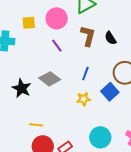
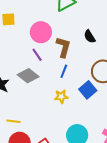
pink circle: (57, 18) -> (41, 32), moved
brown L-shape: (88, 36) -> (63, 47), moved
purple line: (57, 46) -> (37, 55), moved

